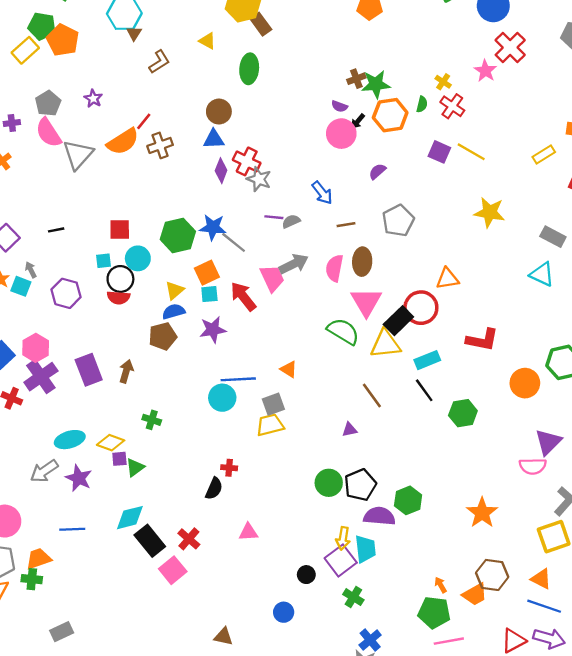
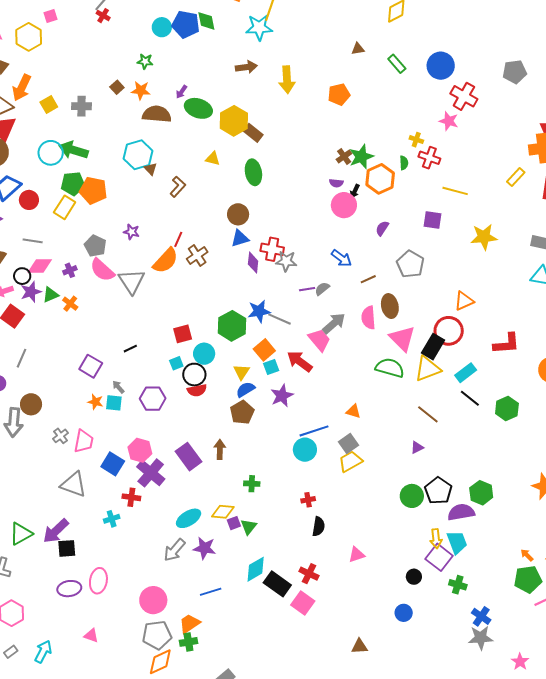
purple square: (439, 152) -> (433, 220), moved
red cross: (229, 468) -> (308, 500), moved

